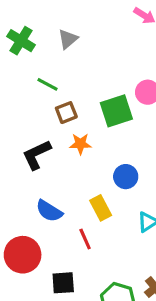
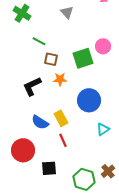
gray triangle: (68, 39) -> (67, 12), moved, turned -32
brown square: (66, 113) -> (51, 59), turned 32
blue circle: (126, 177) -> (89, 100), size x1.5
yellow rectangle: (101, 208) -> (61, 118), moved

